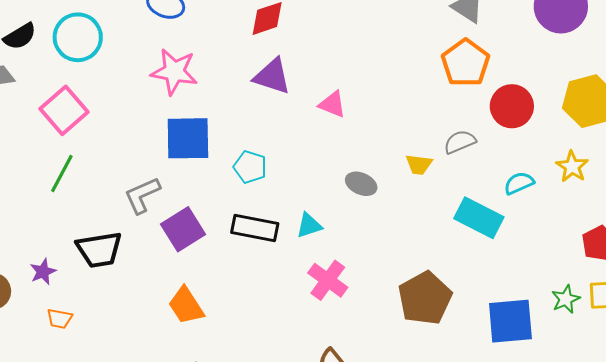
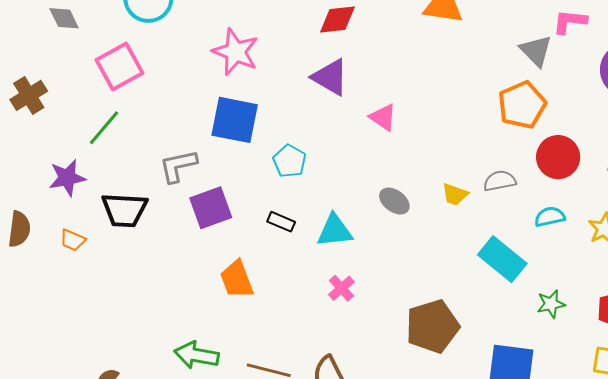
cyan semicircle: (519, 183) -> (550, 217), moved
cyan triangle: (309, 225) -> (335, 231), size x1.4
black rectangle: (255, 228) -> (281, 222), size x0.6
purple star: (43, 272) -> (67, 178), moved, size x1.4
pink cross: (328, 280) -> (341, 288), size x0.7
green star: (566, 299) -> (551, 304), moved
orange trapezoid: (186, 306) -> (237, 279), moved
orange trapezoid: (60, 319) -> (73, 240), moved

